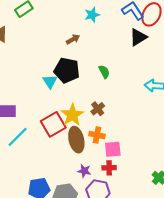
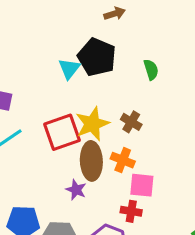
brown cross: (98, 109) -> (131, 122), turned -32
purple star: (84, 171) -> (76, 190), moved

